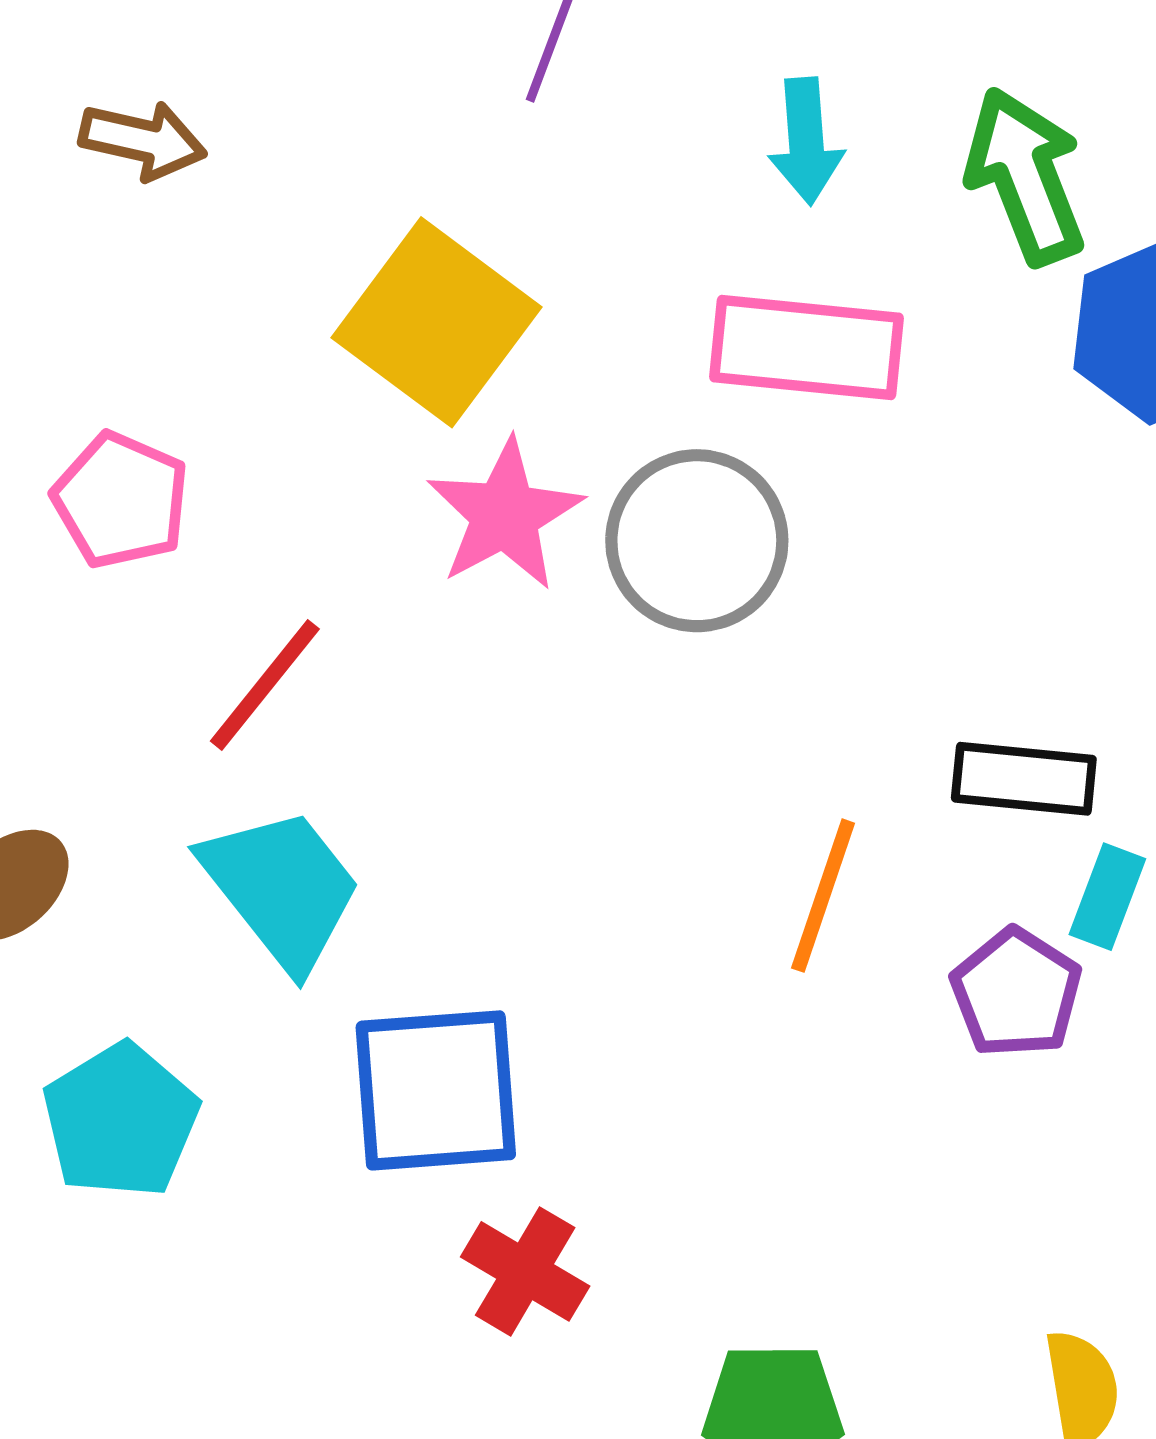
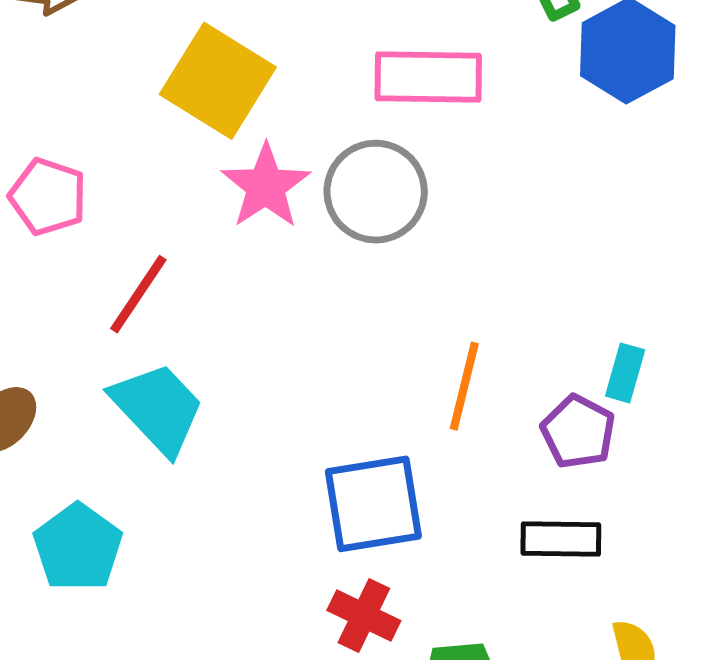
black rectangle: (1024, 779) -> (561, 539), moved
blue square: (436, 1090) -> (373, 504), moved
red cross: (525, 1271) -> (364, 615), moved

